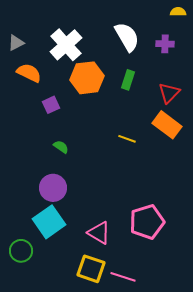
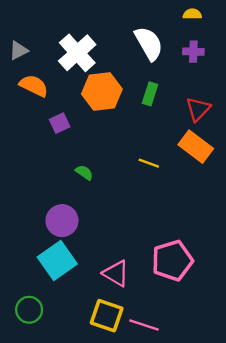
yellow semicircle: (178, 12) -> (192, 14), moved
green semicircle: (61, 147) -> (84, 172), moved
green circle: (21, 251) -> (29, 310), moved

